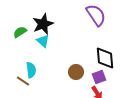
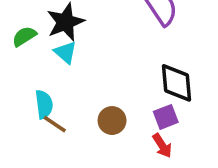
brown circle: (76, 72) -> (112, 121), moved
brown line: (23, 81) -> (55, 124), moved

